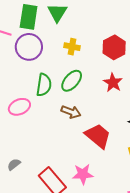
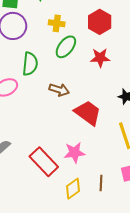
green ellipse: (72, 81) -> (66, 47), moved
red star: (113, 83) -> (100, 58), turned -30

